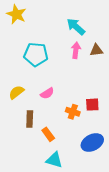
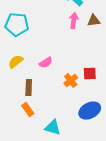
cyan pentagon: (36, 54) -> (17, 25), moved
orange cross: (73, 112) -> (71, 81), turned 32
orange rectangle: (48, 134) -> (28, 110), moved

